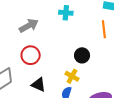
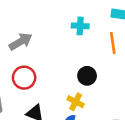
cyan cross: (66, 13) -> (80, 26), moved

